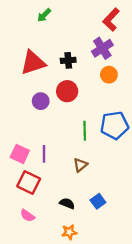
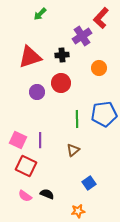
purple cross: (102, 48) -> (82, 36), moved
black semicircle: (67, 203) -> (47, 194), moved
orange star: (69, 232) -> (78, 211), moved

